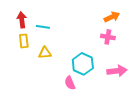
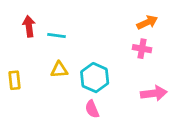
yellow rectangle: (24, 41) -> (14, 80), moved
cyan hexagon: (83, 64) -> (95, 78), moved

